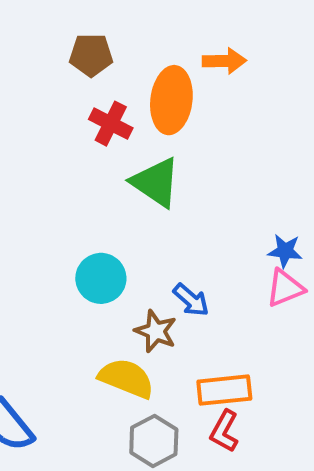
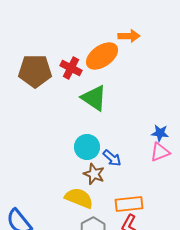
brown pentagon: (91, 55) -> (35, 71), moved, size x1.5
orange ellipse: (171, 100) -> (102, 56), turned 48
cyan circle: (101, 278) -> (87, 147), moved

